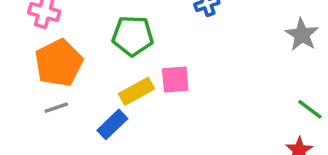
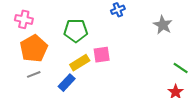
gray star: (302, 35) -> (163, 25), moved

